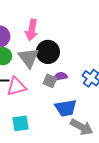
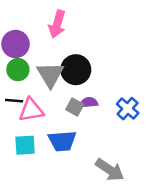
pink arrow: (32, 30) -> (57, 24), moved
blue trapezoid: (66, 108) -> (62, 141), moved
cyan square: (20, 123) -> (25, 145), moved

